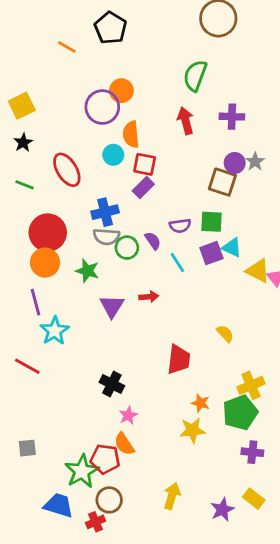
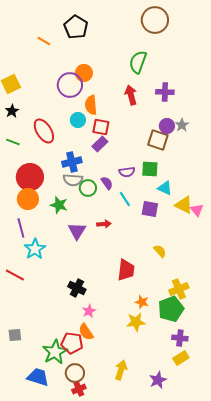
purple square: (211, 253) -> (150, 209), moved, turned 30
yellow rectangle: (254, 499) -> (181, 358), moved, turned -70
red cross: (95, 522) -> (79, 389), moved

